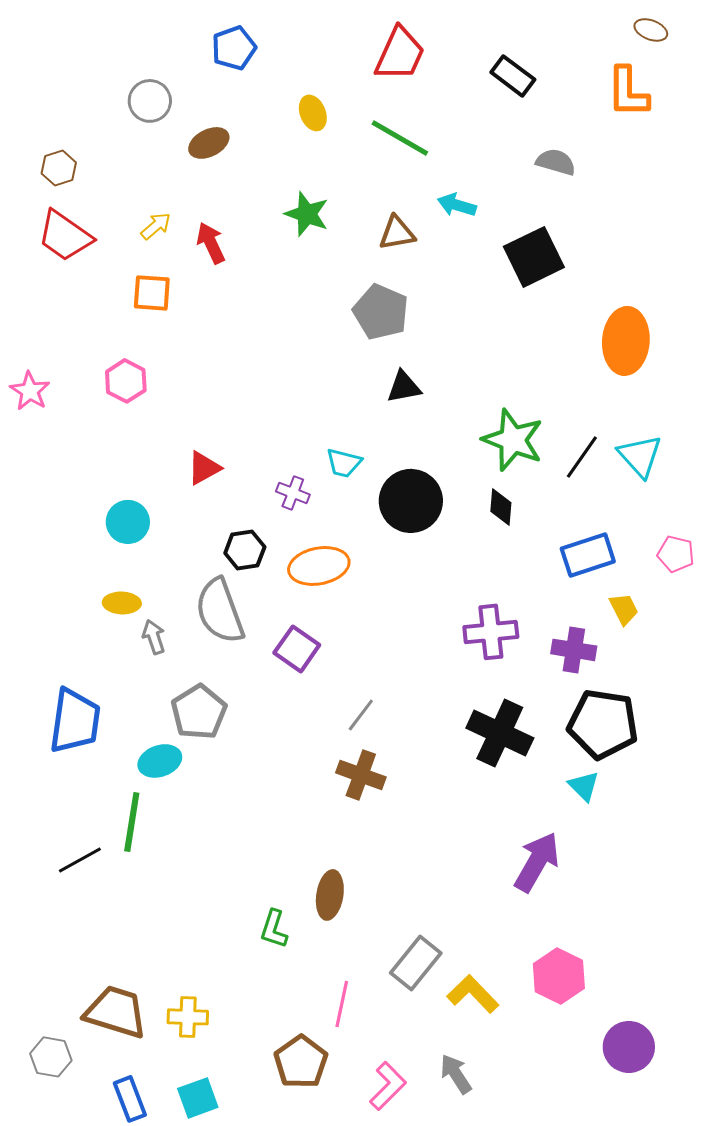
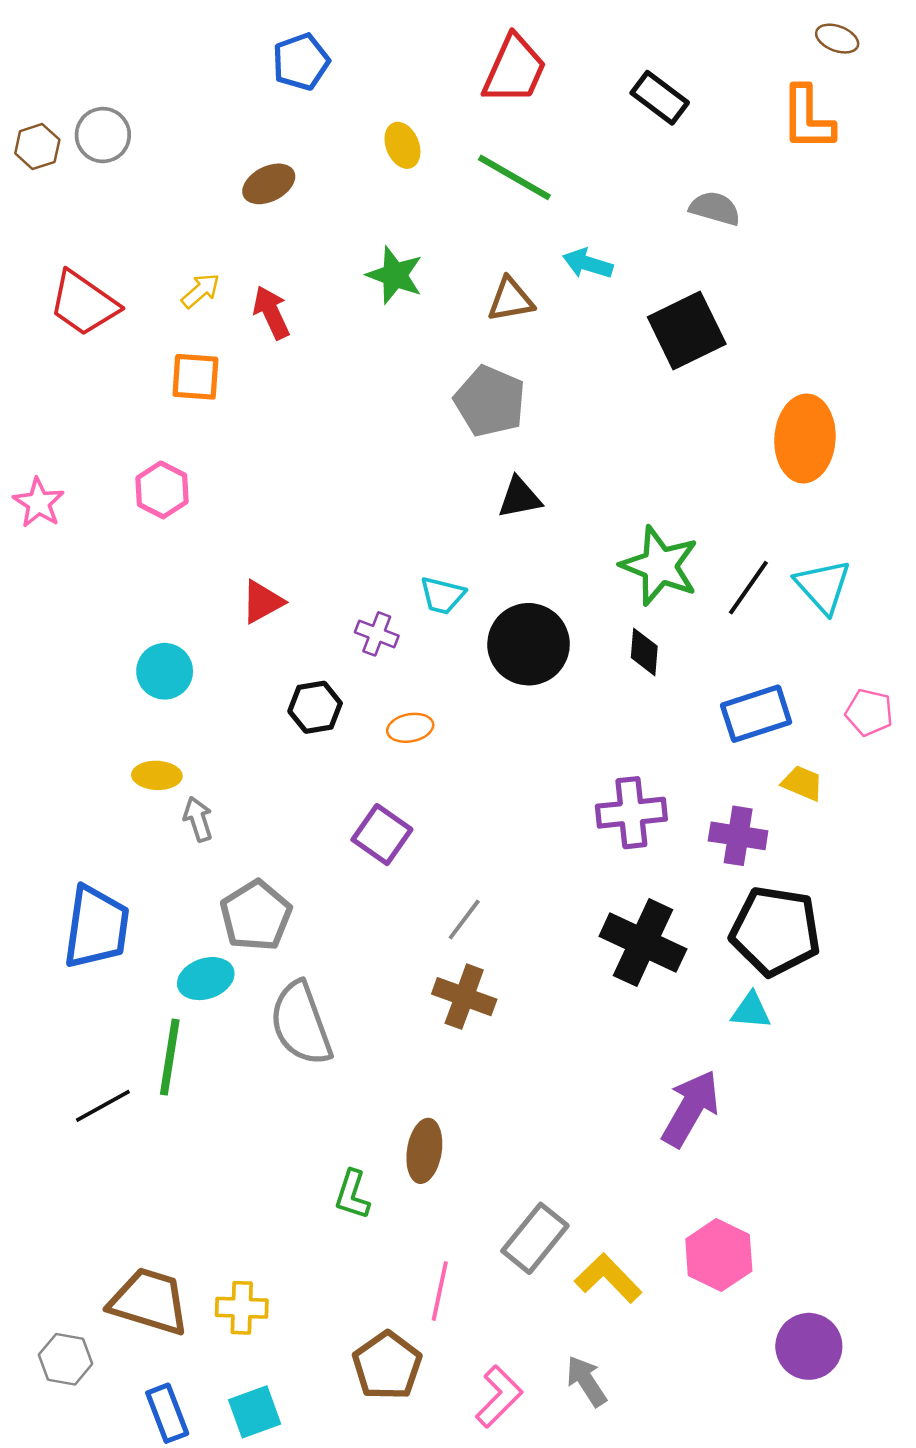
gray circle: (150, 101) -> (103, 135), moved
brown hexagon: (59, 168) -> (37, 147), moved
orange ellipse: (319, 566) -> (410, 728), size x0.6
yellow trapezoid: (624, 609) -> (802, 783), turned -40
gray semicircle: (220, 611) -> (301, 1024), moved
cyan triangle: (584, 786) -> (751, 1011), turned -40

